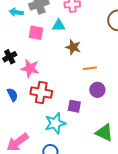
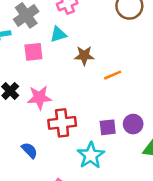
purple circle: (97, 90) -> (133, 124), moved
blue semicircle: (12, 95) -> (29, 150), moved

